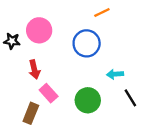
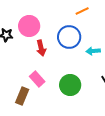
red arrow: (34, 69) -> (41, 48), moved
cyan arrow: (115, 74) -> (93, 51), moved

